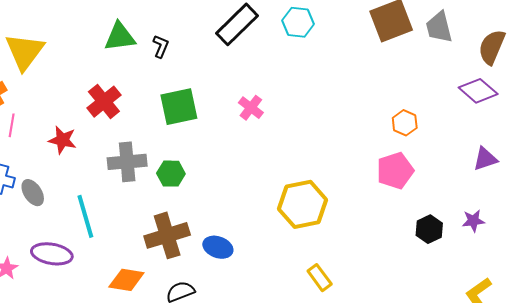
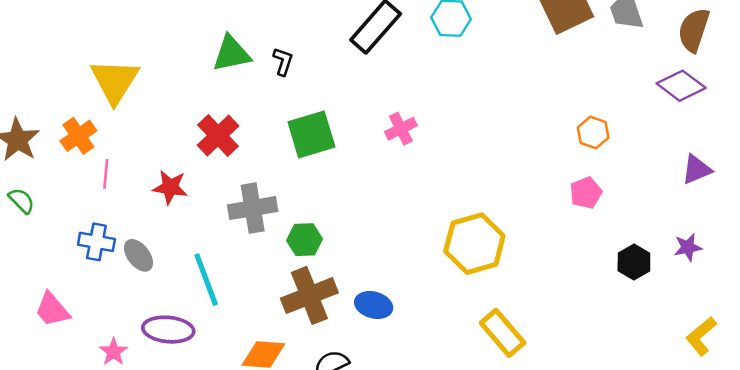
pink cross: (251, 108) -> (401, 129), turned 30
pink pentagon: (395, 171) -> (586, 193), size x0.7
green hexagon: (171, 174) -> (305, 240), moved
yellow rectangle: (320, 278) -> (503, 333), size x1.4

